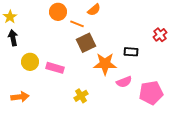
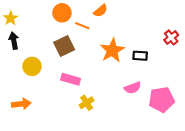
brown square: (86, 43) -> (64, 46), moved
orange star: (105, 64) -> (112, 50), moved, turned -30
pink rectangle: (55, 68) -> (71, 79), moved

